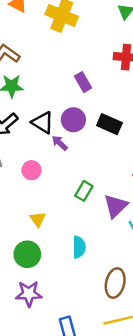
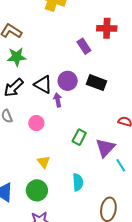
purple rectangle: (83, 82) -> (84, 46), moved
purple arrow: (60, 143) -> (58, 100), turned 40

